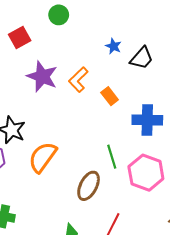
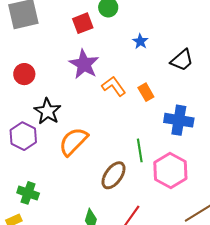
red square: (20, 37) -> (83, 23), moved
blue star: (113, 46) -> (140, 41), moved
orange L-shape: (78, 80) -> (114, 86), moved, turned 90

